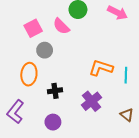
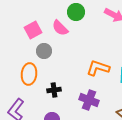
purple cross: (91, 101) -> (89, 100), turned -30

